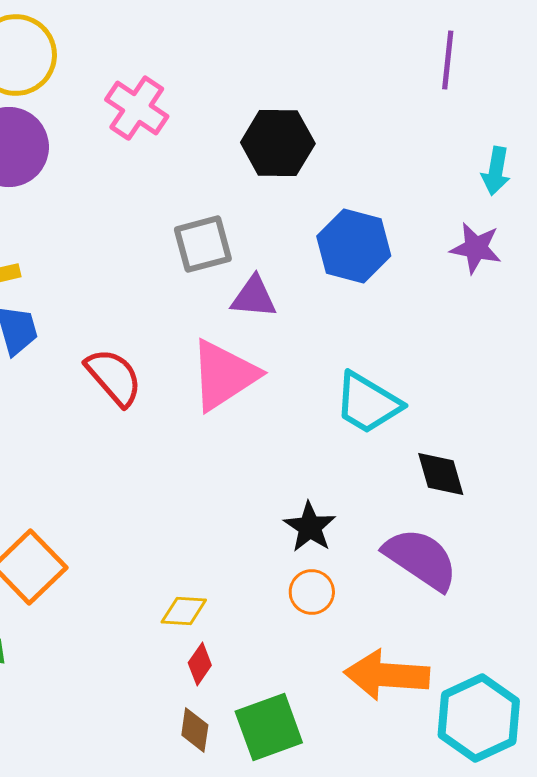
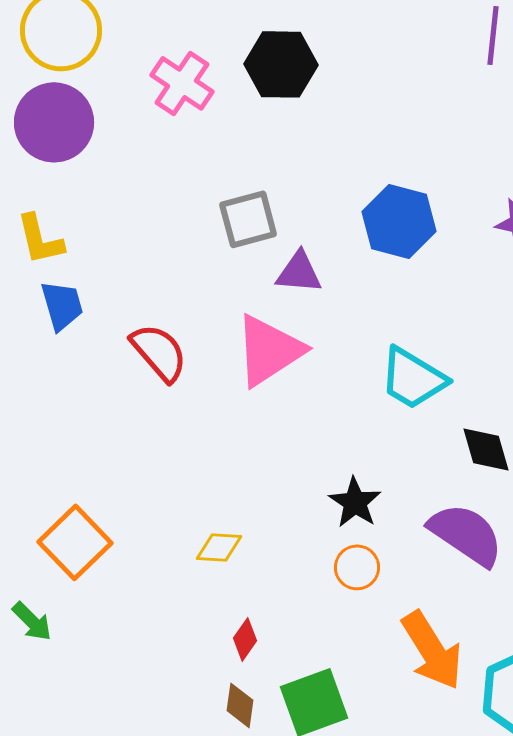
black hexagon: (278, 143) -> (281, 64), moved
yellow diamond: (184, 611) -> (219, 547), moved
orange arrow: (387, 675) -> (432, 650), turned -126

